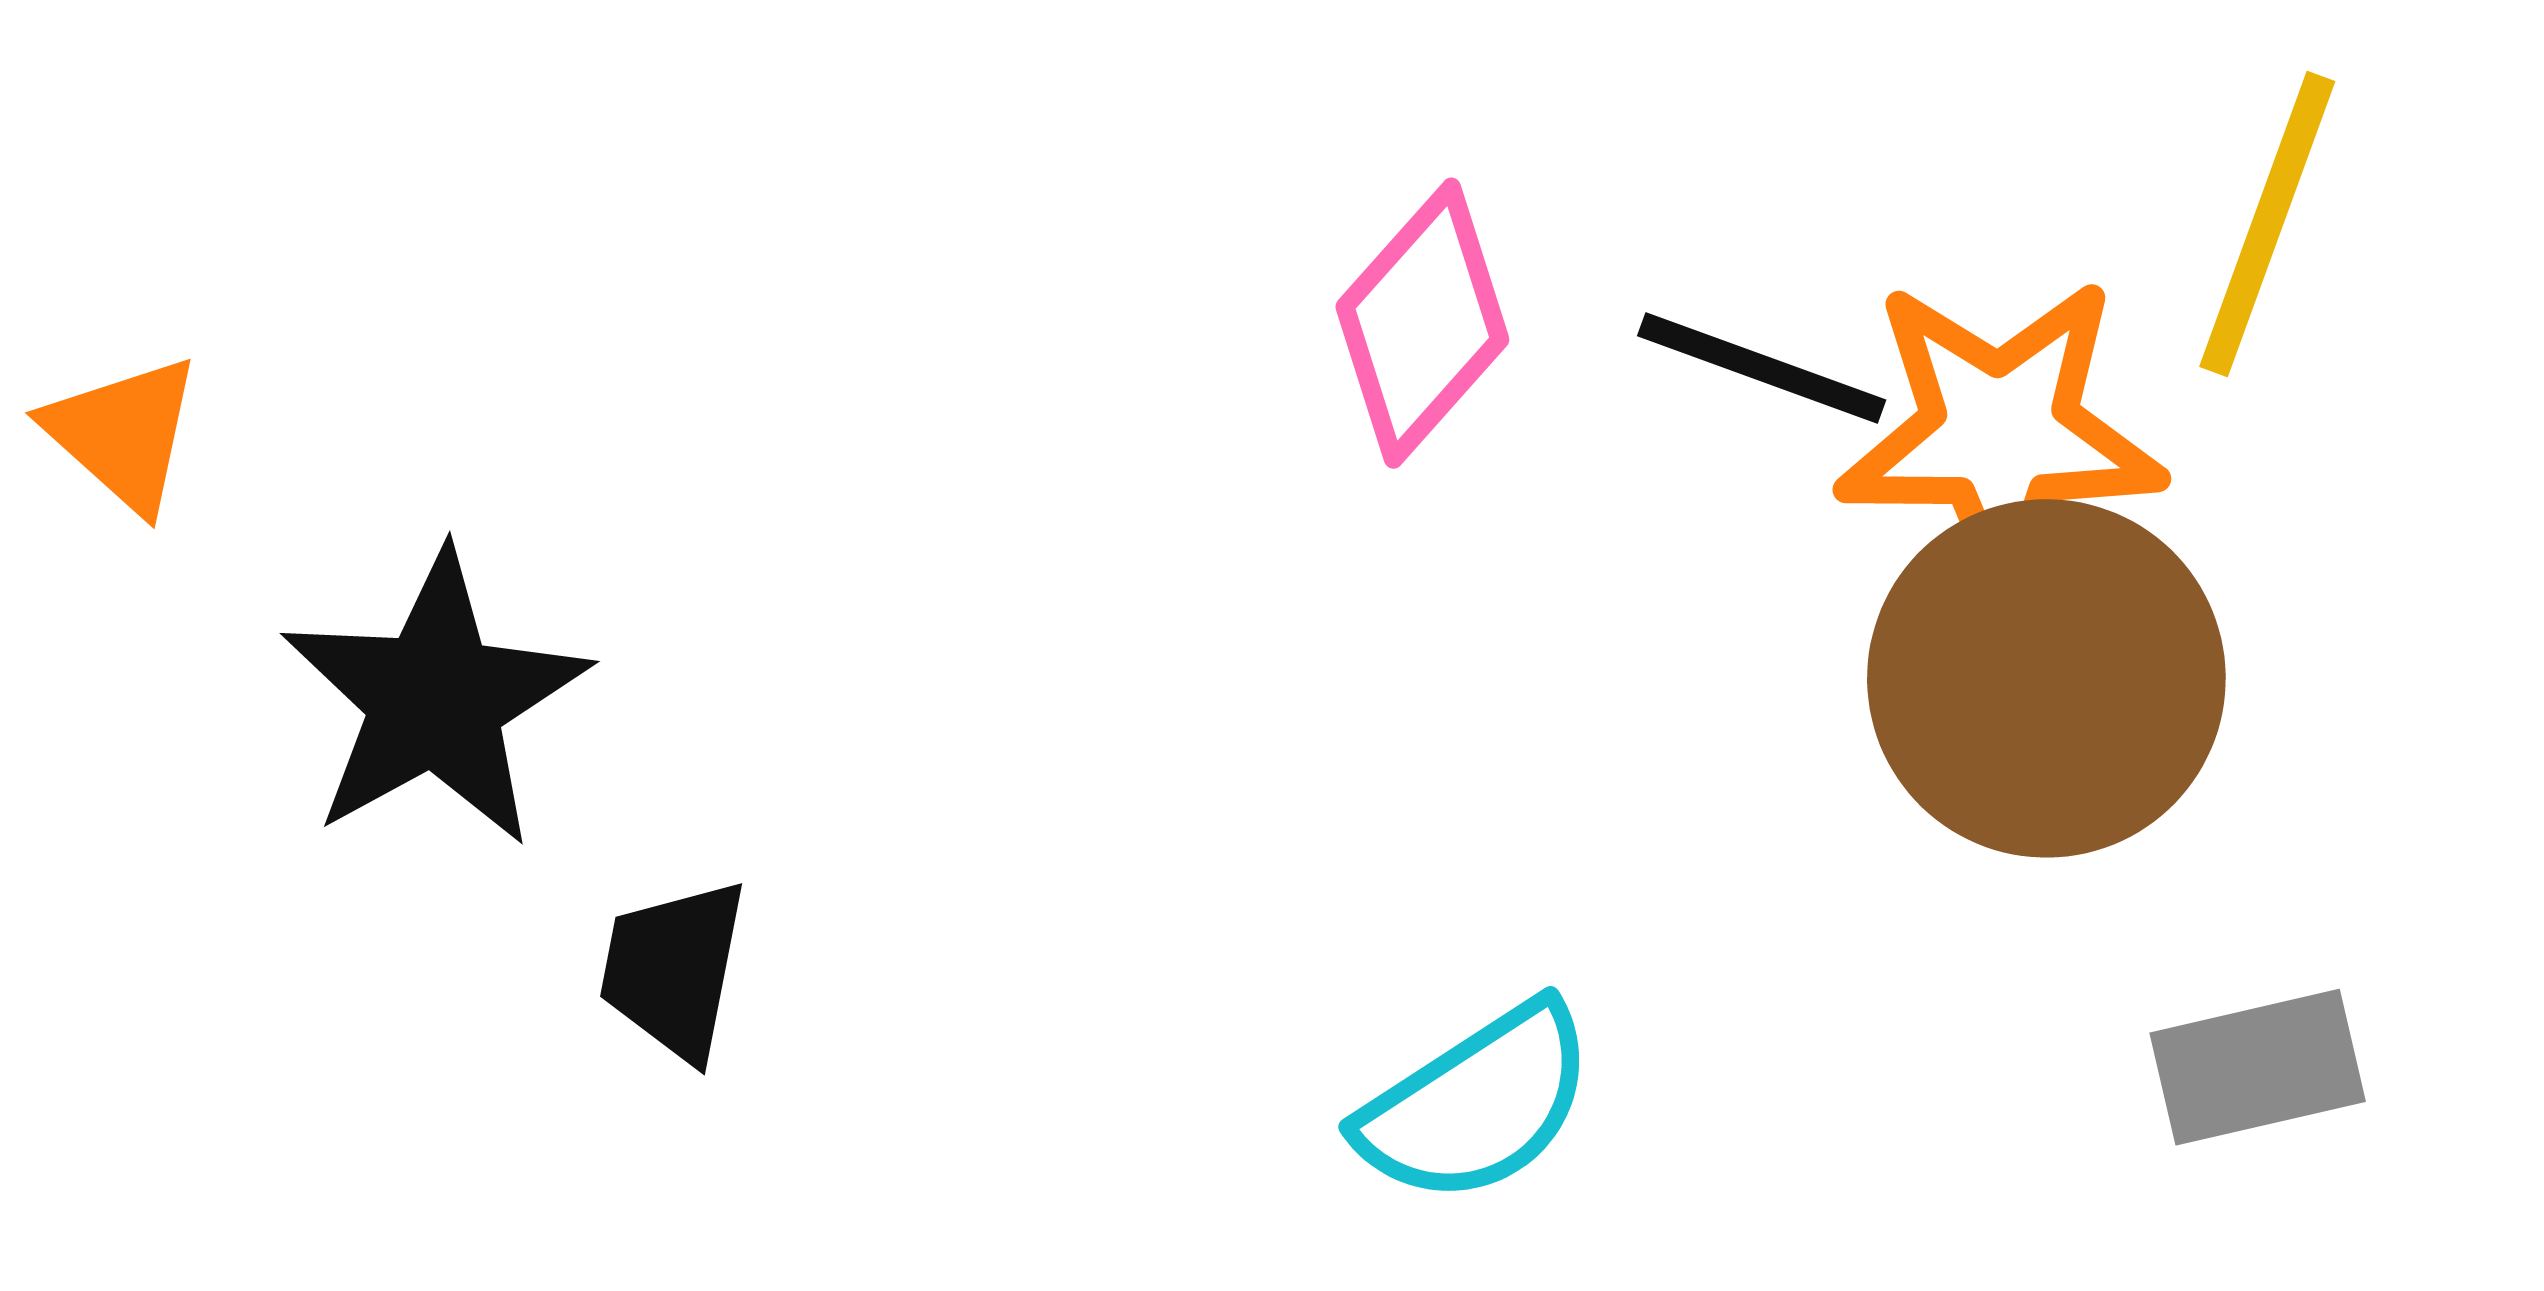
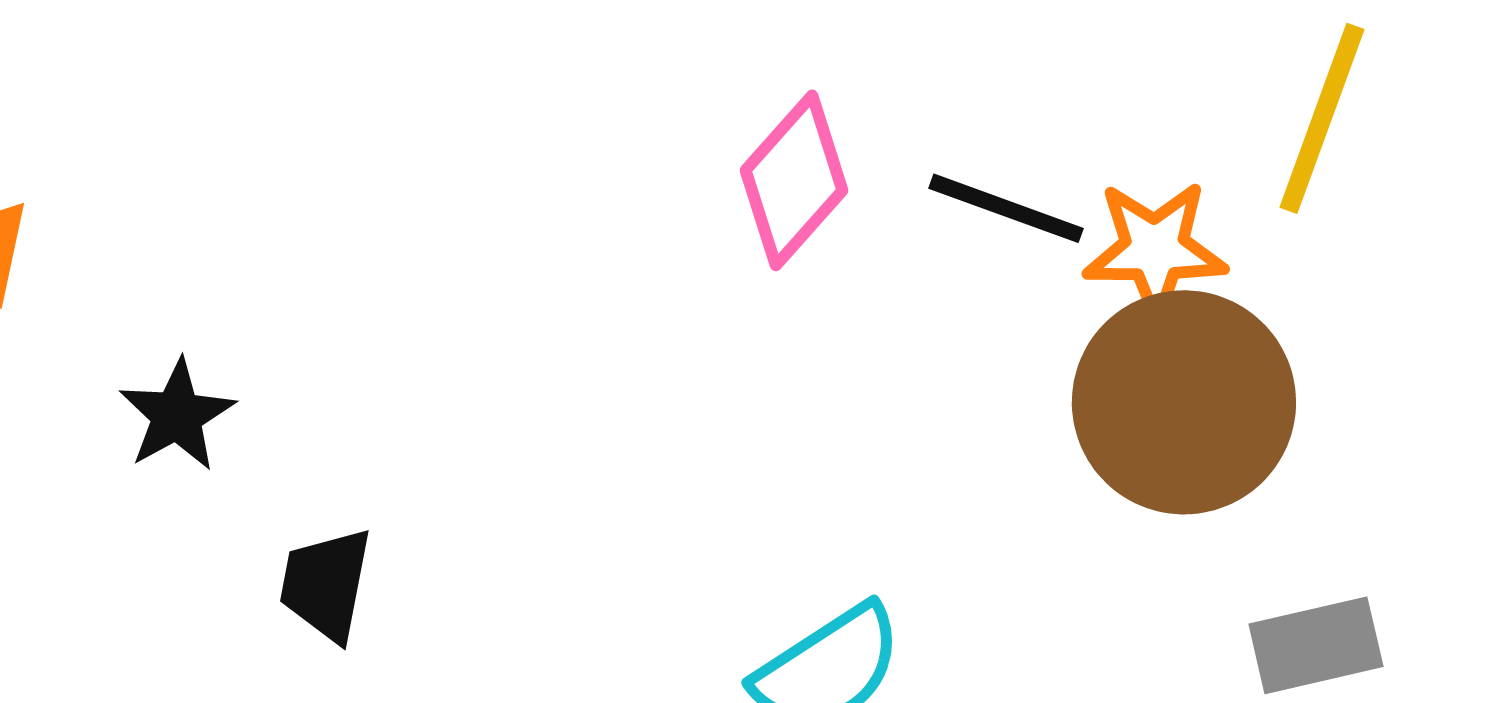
orange star: (2000, 434) -> (1155, 249), size x0.7
black star: (435, 699) -> (177, 415), size x0.6

